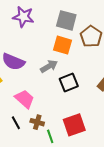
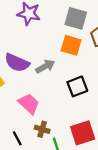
gray arrow: (49, 66) -> (45, 66), moved
black line: (16, 123) -> (17, 138), moved

